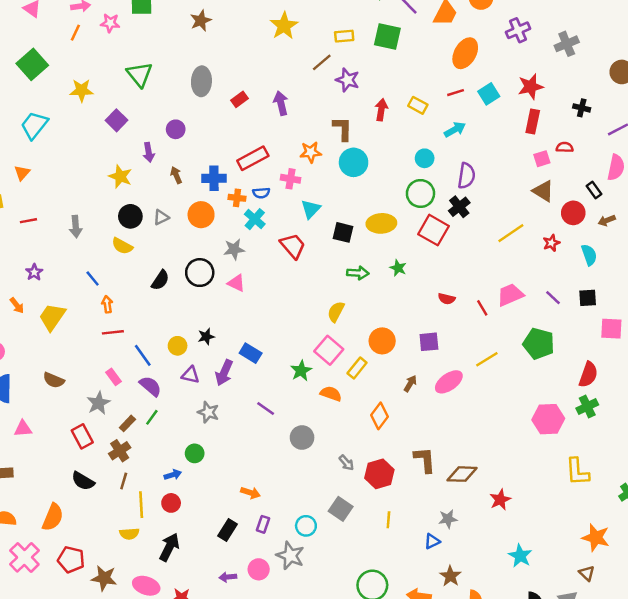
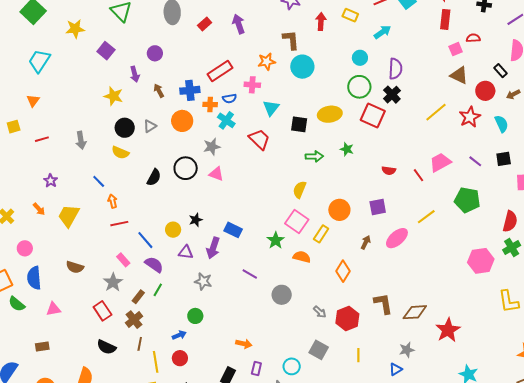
red star: (551, 243) -> (470, 117), size x1.5
red star: (500, 500) -> (448, 330), size x1.4

